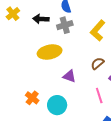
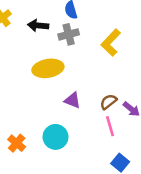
brown semicircle: (97, 63) -> (108, 102), moved
orange cross: (32, 98) -> (17, 143), moved

